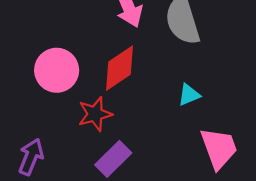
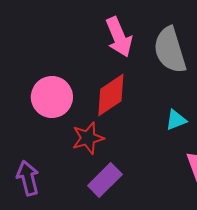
purple arrow: (31, 157) -> (28, 178), turned -36

